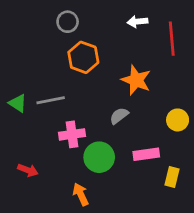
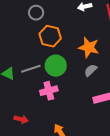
gray semicircle: (119, 116) -> (91, 70), moved
green circle: (99, 157) -> (56, 66), moved

